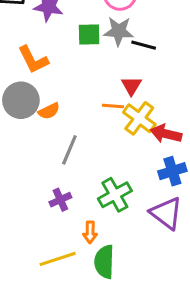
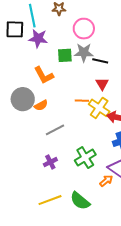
orange L-shape: (33, 60) -> (44, 75), moved
red triangle: (131, 86) -> (102, 84), moved
gray line: (69, 150) -> (55, 130), turned 42
orange arrow: (90, 232) -> (106, 181), moved, turned -128
green semicircle: (104, 262) -> (80, 201), turned -50

